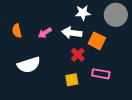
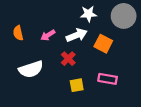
white arrow: (72, 33) -> (77, 35), turned 150
red cross: (78, 55) -> (68, 59), moved

